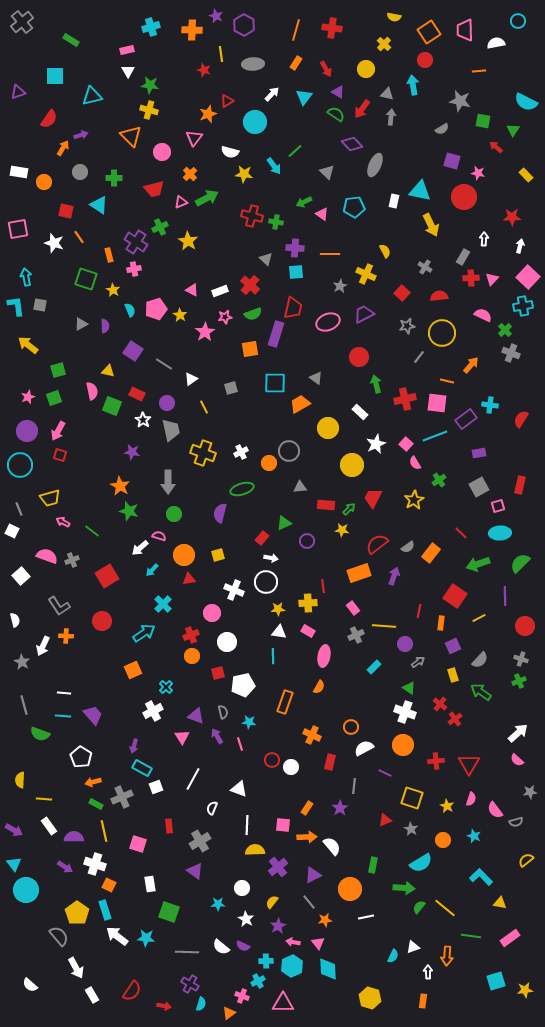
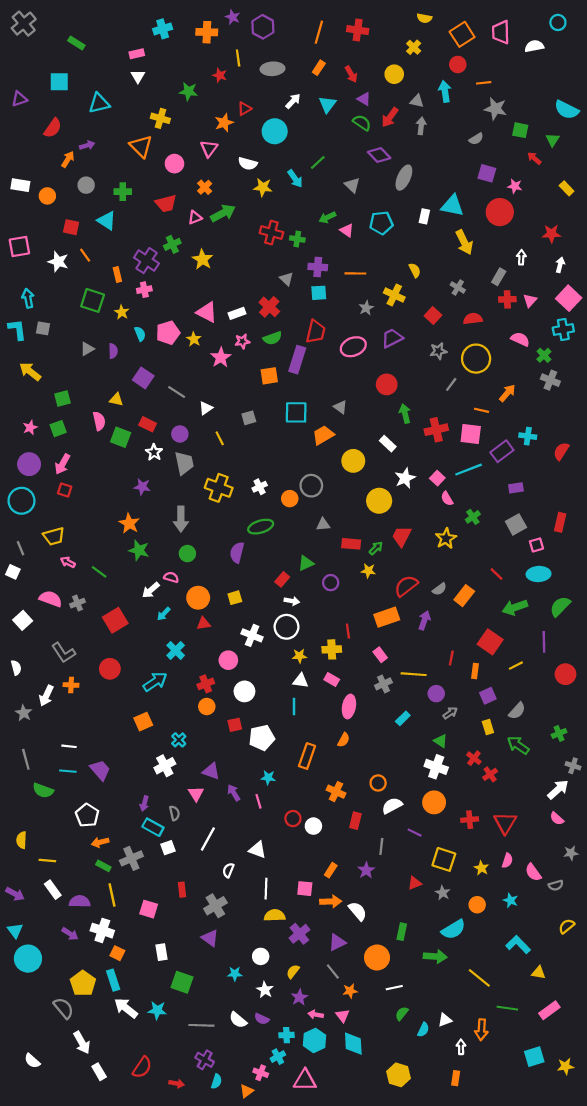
orange line: (479, 71) -> (484, 83), moved
green star: (150, 85) -> (188, 91), moved
pink triangle: (192, 290) -> (207, 312), size x1.5
gray cross: (521, 659) -> (573, 766), moved
gray semicircle: (223, 712) -> (174, 813), moved
green semicircle: (419, 907) -> (402, 1014), moved

